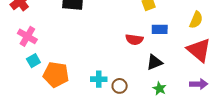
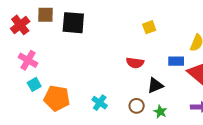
blue rectangle: (160, 29) -> (176, 61), moved
cyan cross: (99, 79) -> (100, 103), turned 35
brown circle: (120, 86) -> (137, 106), moved

